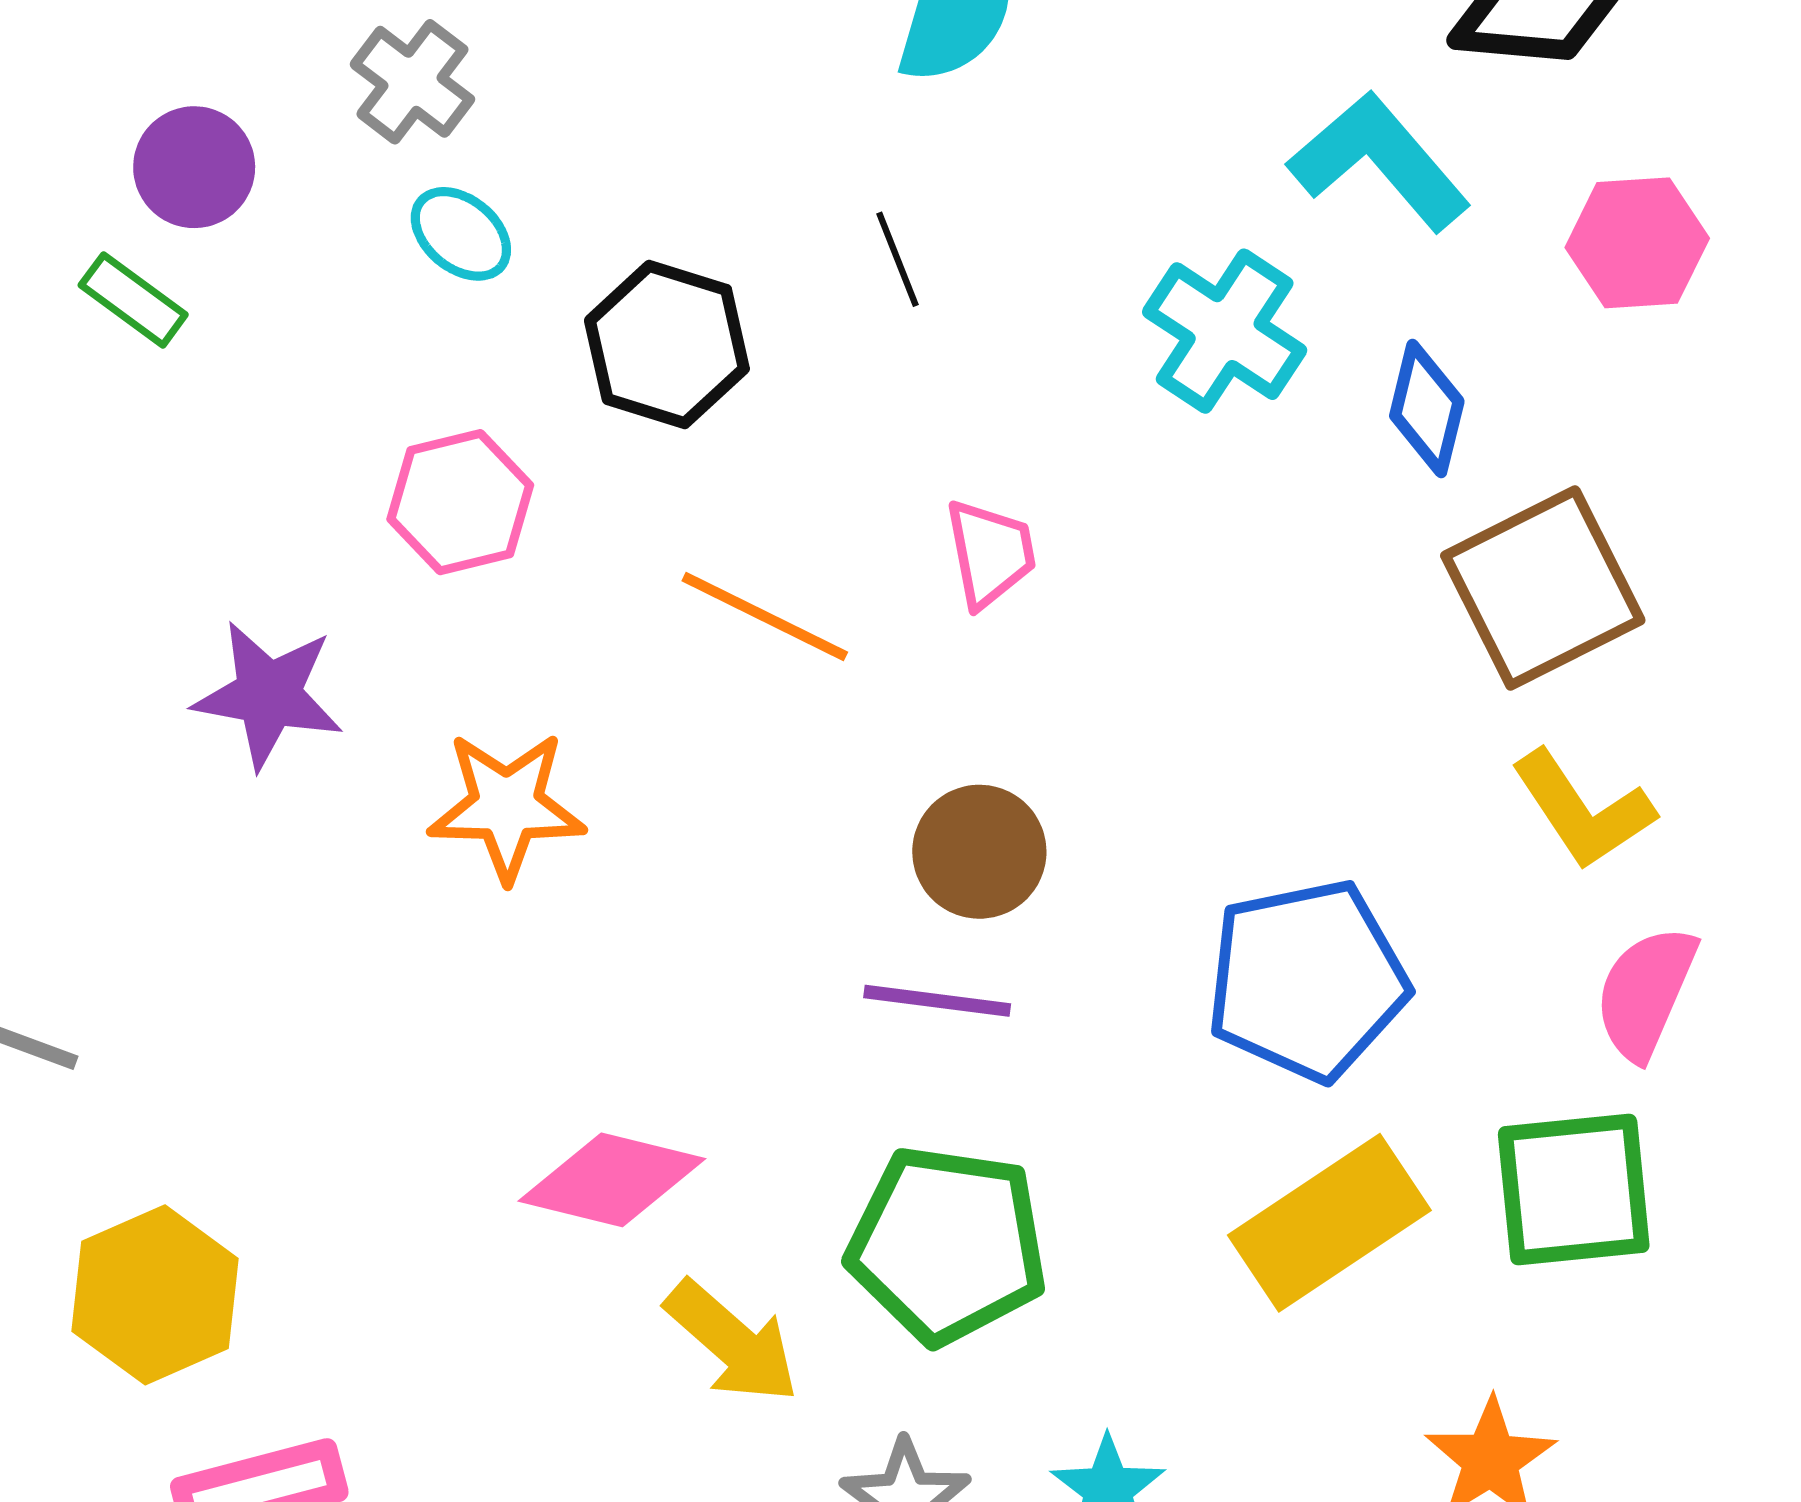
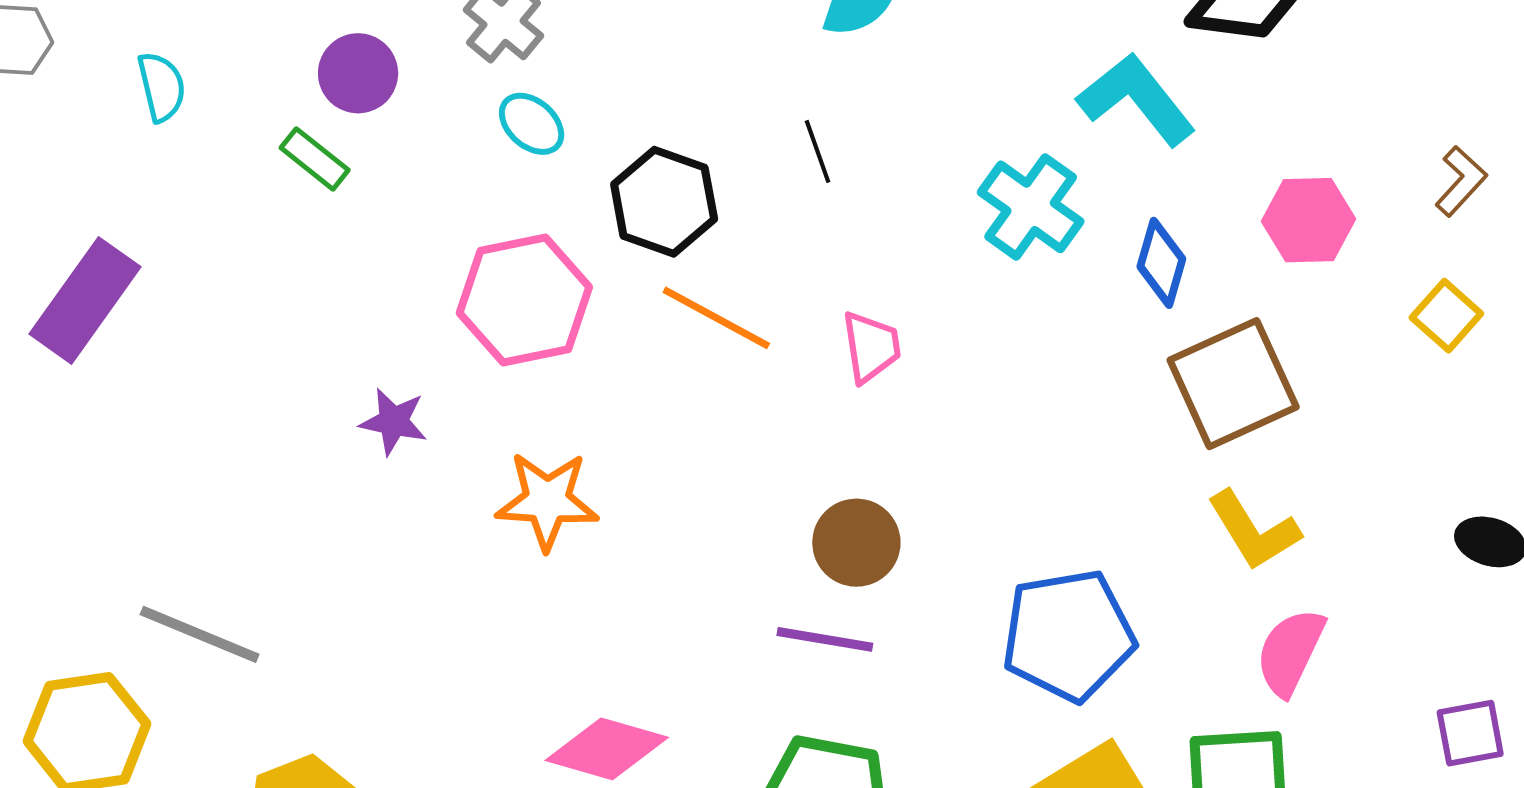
pink hexagon: (1637, 243) -> (1308, 220), moved
pink hexagon: (460, 502) -> (524, 300), size x1.4
orange line: (765, 616) -> (716, 318), moved
purple star: (268, 695) -> (393, 422), size x0.7

